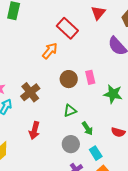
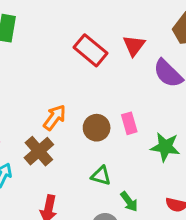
red triangle: (98, 13) -> (134, 45), moved
orange arrow: (50, 51) -> (55, 117), moved
green triangle: (70, 111) -> (101, 176), turned 40

